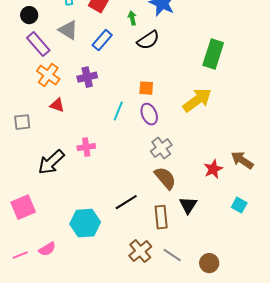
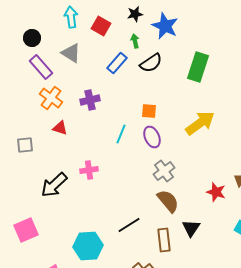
blue rectangle: (102, 40) -> (117, 63), moved
green rectangle: (213, 54) -> (198, 67), moved
red star: (213, 169) -> (216, 192), turned -30

